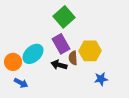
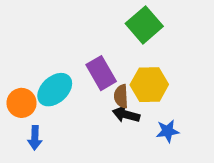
green square: (64, 17) -> (144, 25), moved
black arrow: (59, 65) -> (126, 115), moved
blue arrow: (21, 83) -> (35, 138), turned 64

